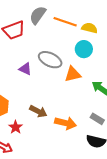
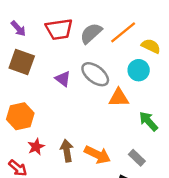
gray semicircle: (38, 15) -> (91, 33), moved
orange line: (65, 22) -> (123, 32), turned -70
brown arrow: (38, 111) -> (67, 151), moved, turned -138

